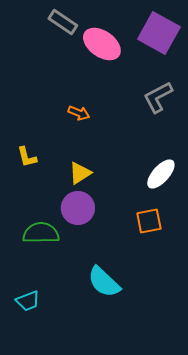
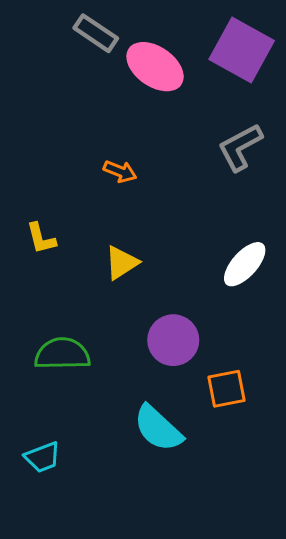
purple circle: (78, 208) -> (173, 340), moved
orange square: (149, 221) -> (226, 389), moved

